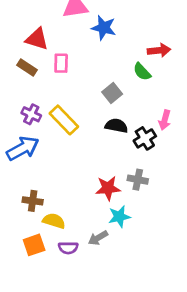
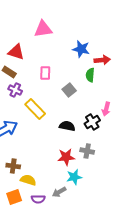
blue star: (104, 28) -> (81, 49), moved
pink rectangle: (61, 63) -> (45, 73), moved
green semicircle: (142, 72) -> (90, 75), turned 48
purple cross: (31, 114) -> (15, 90), moved
black semicircle: (116, 126) -> (67, 126), moved

